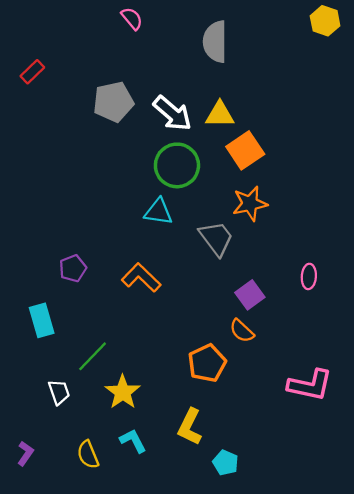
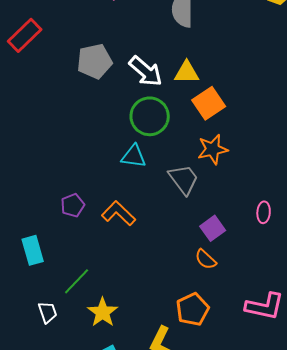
red rectangle: (32, 72) -> (25, 35), size x1.6
purple pentagon: (73, 268) -> (73, 205), moved
orange pentagon: (207, 363) -> (193, 309), moved

